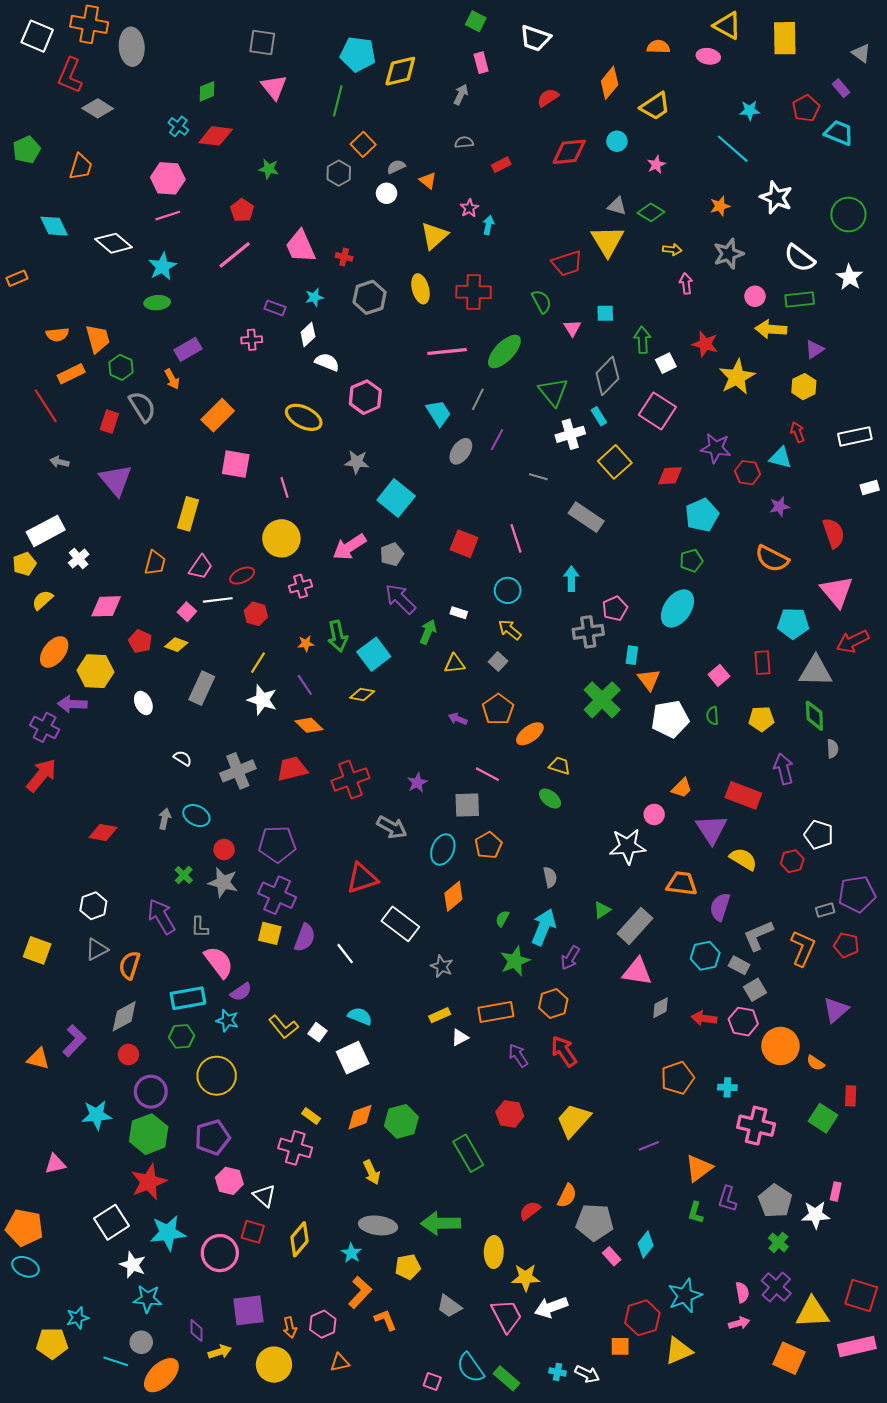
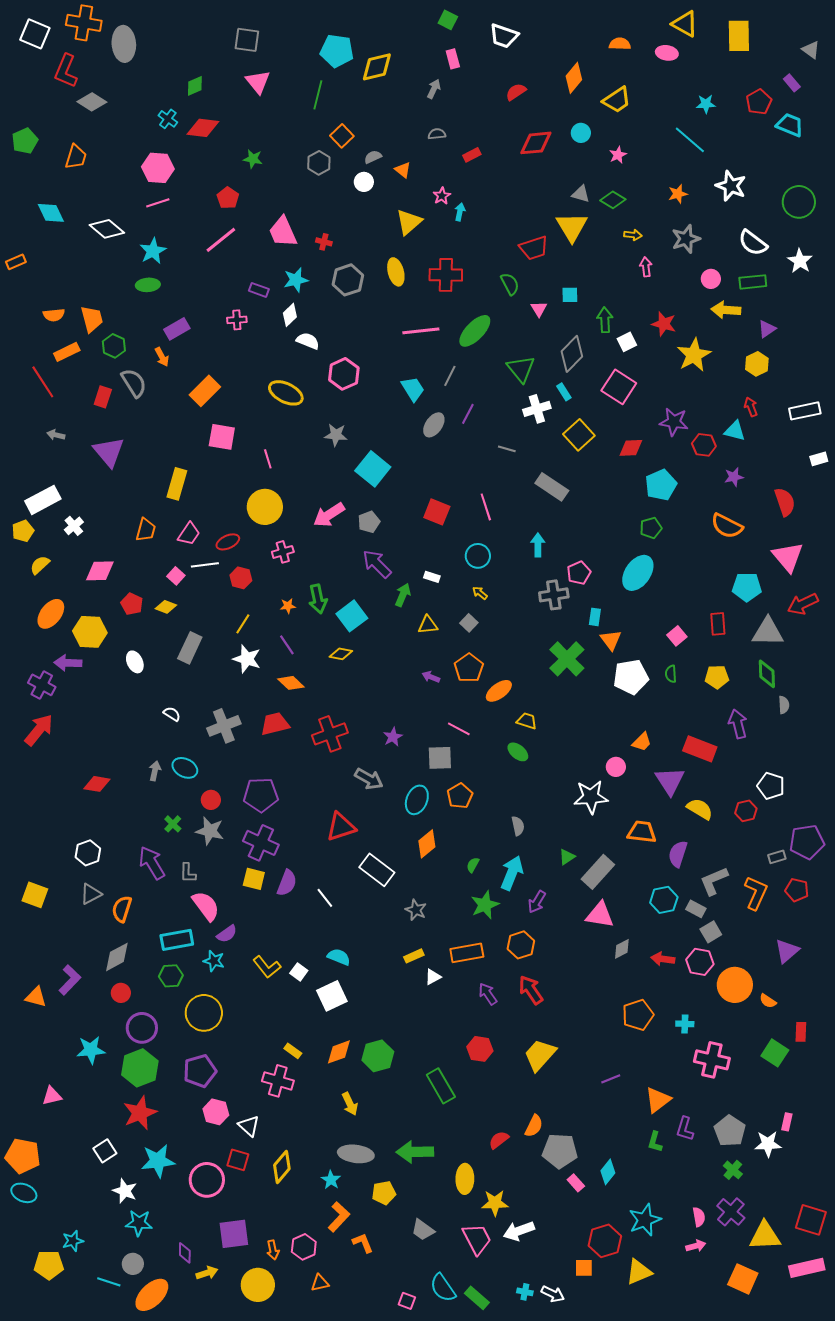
cyan star: (314, 297) -> (296, 280), size x1.4
yellow arrow: (510, 630) -> (480, 593), size x0.7
white square: (111, 1222) -> (105, 1151), size x0.7

